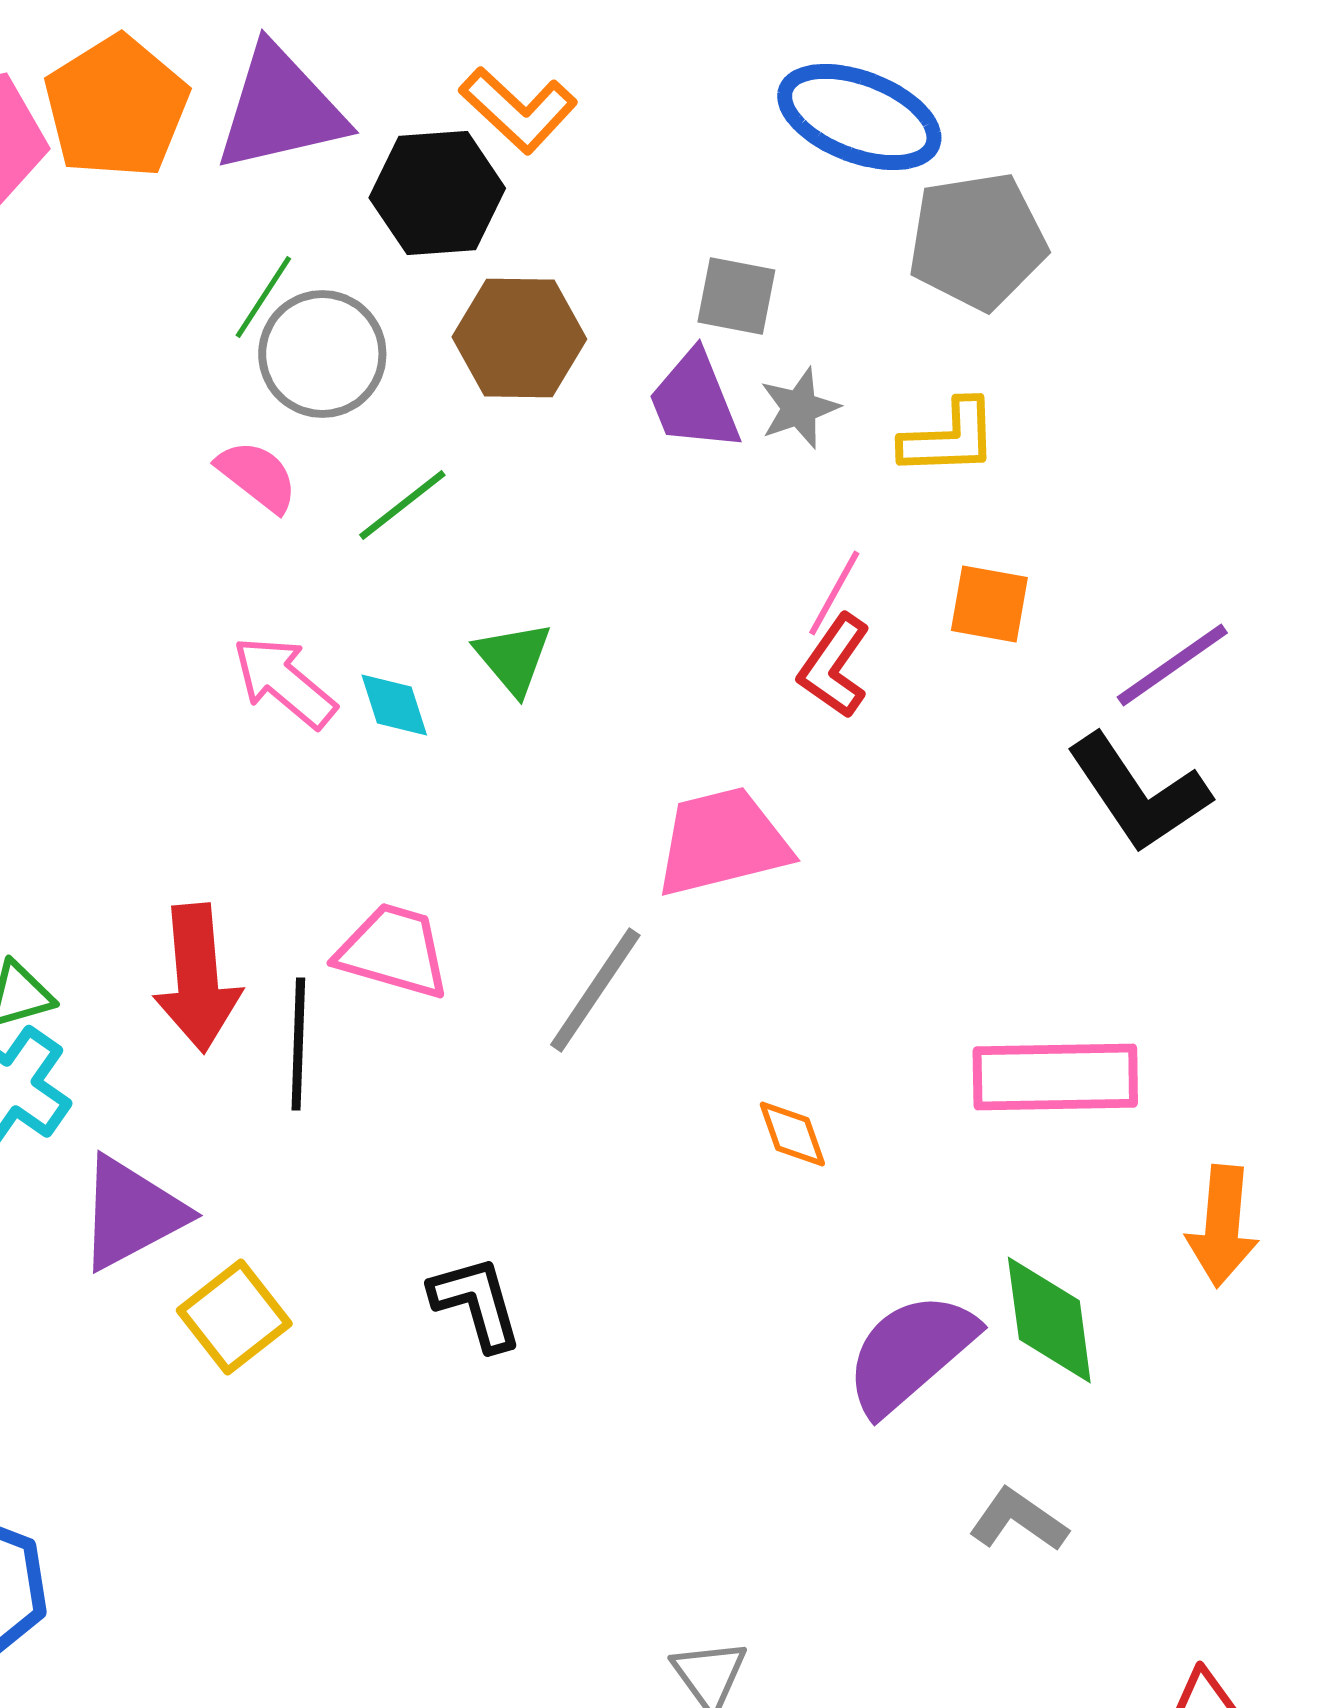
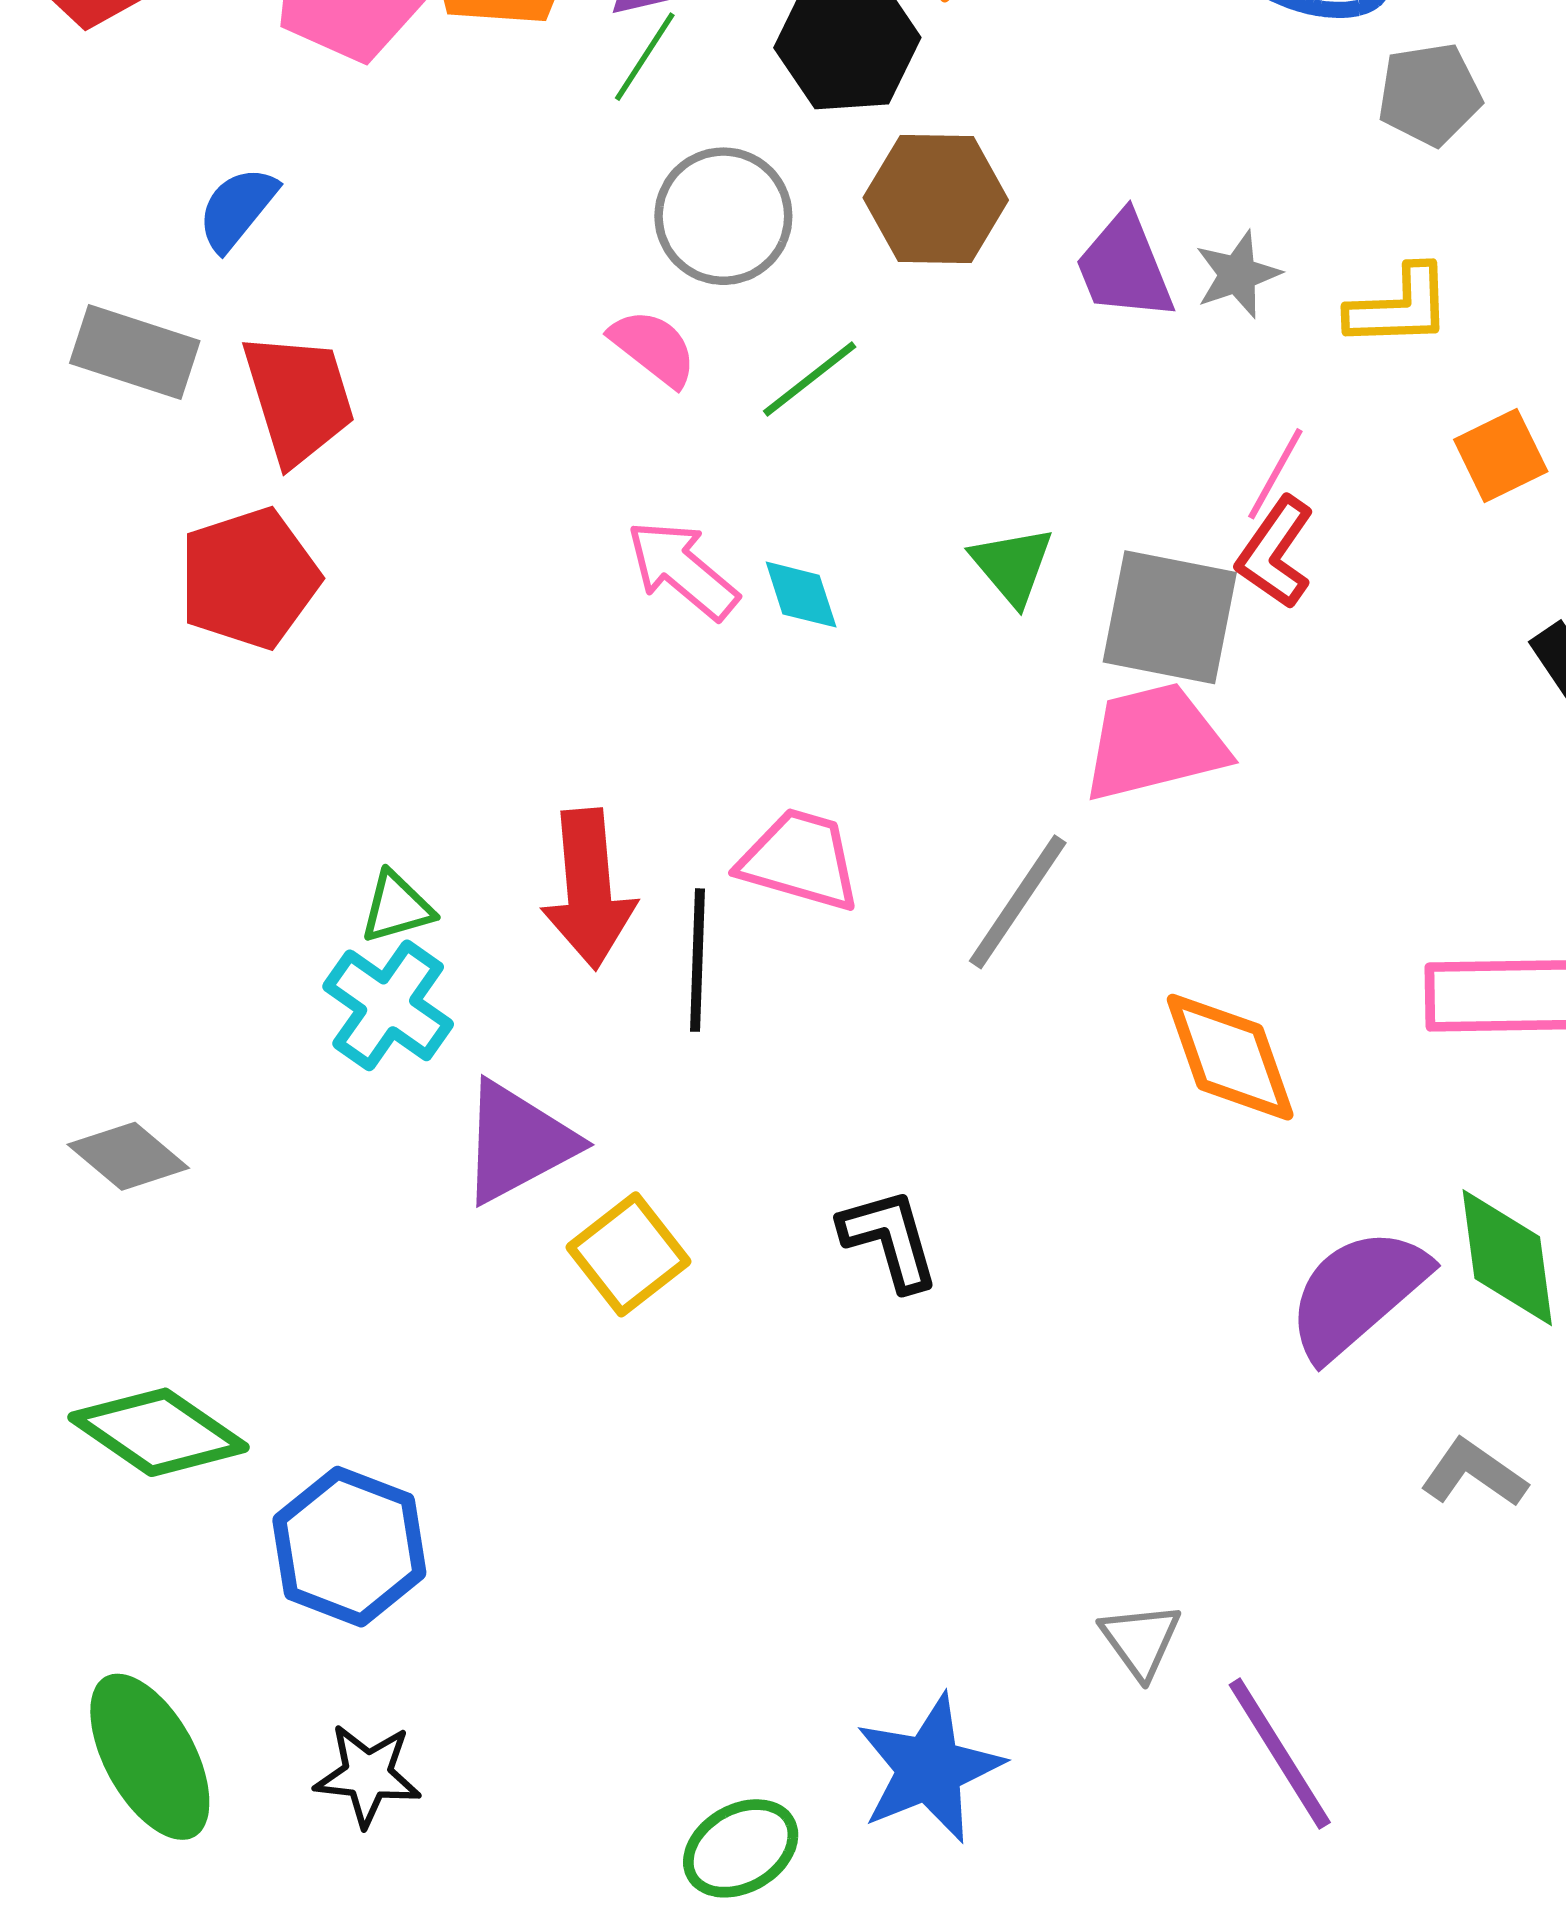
gray pentagon: (977, 241) -> (1430, 94), size x0.7
gray square: (736, 296) -> (1170, 617), moved, size x1.6
green line: (263, 297) -> (645, 57), moved
orange square: (989, 604) -> (1501, 456), moved, turned -36
green triangle: (513, 658) -> (1012, 565), moved
orange diamond: (792, 1134) -> (1230, 1057), size x1.8

